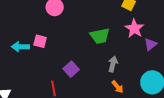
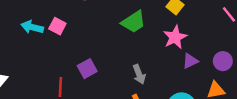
green trapezoid: (100, 36) -> (134, 22), moved, turned -35
gray arrow: (113, 64) -> (139, 74), turned 133

